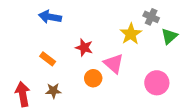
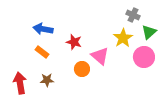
blue arrow: (50, 17) -> (43, 29), moved
yellow star: (131, 34) -> (123, 38), moved
pink circle: (157, 83) -> (144, 57), moved

